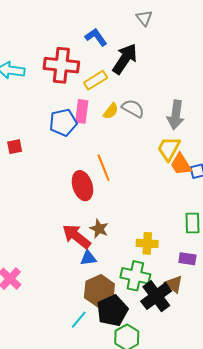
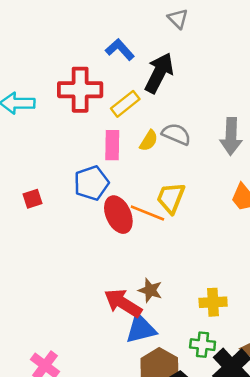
blue pentagon: (63, 122) -> (91, 183), moved
yellow trapezoid: (169, 149) -> (171, 198), moved
orange line: (104, 168) -> (147, 213), turned -40
red ellipse: (82, 186) -> (118, 215), moved
blue triangle: (88, 258) -> (141, 329), size x1.5
green cross: (135, 276) -> (203, 345), size x0.7

